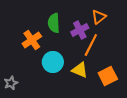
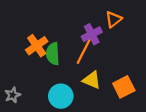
green semicircle: (54, 23) -> (53, 54), moved
orange line: (91, 45) -> (84, 51), moved
cyan circle: (53, 62) -> (61, 96), moved

